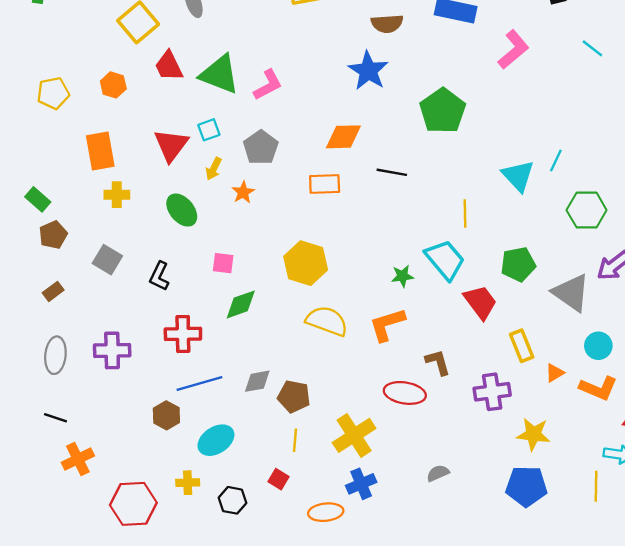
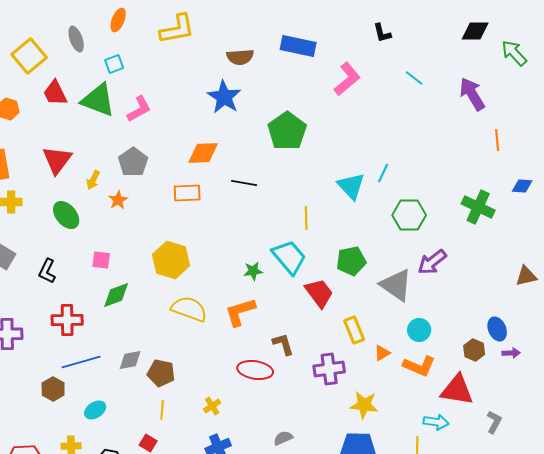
cyan square: (209, 130) -> (114, 64), moved
yellow cross: (354, 435) -> (212, 406), size x0.5
cyan ellipse: (216, 440) -> (95, 410), size x0.7

